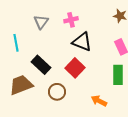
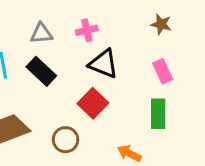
gray triangle: (41, 22) -> (41, 33), turned 49
black rectangle: (41, 65) -> (41, 71), moved

